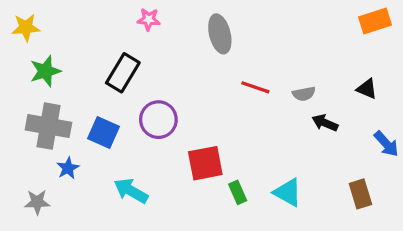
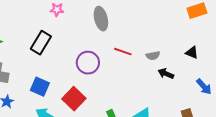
purple circle: (158, 120) -> (88, 63), moved
blue square: (103, 133) -> (40, 87), moved
red square: (205, 163) -> (74, 99), moved, turned -35

